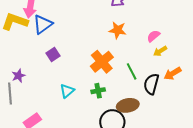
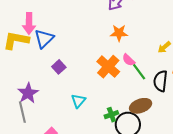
pink semicircle: (153, 36) -> (129, 60), moved, turned -88
purple star: (18, 76) -> (28, 93), size x1.5
green cross: (98, 91) -> (111, 115), moved

